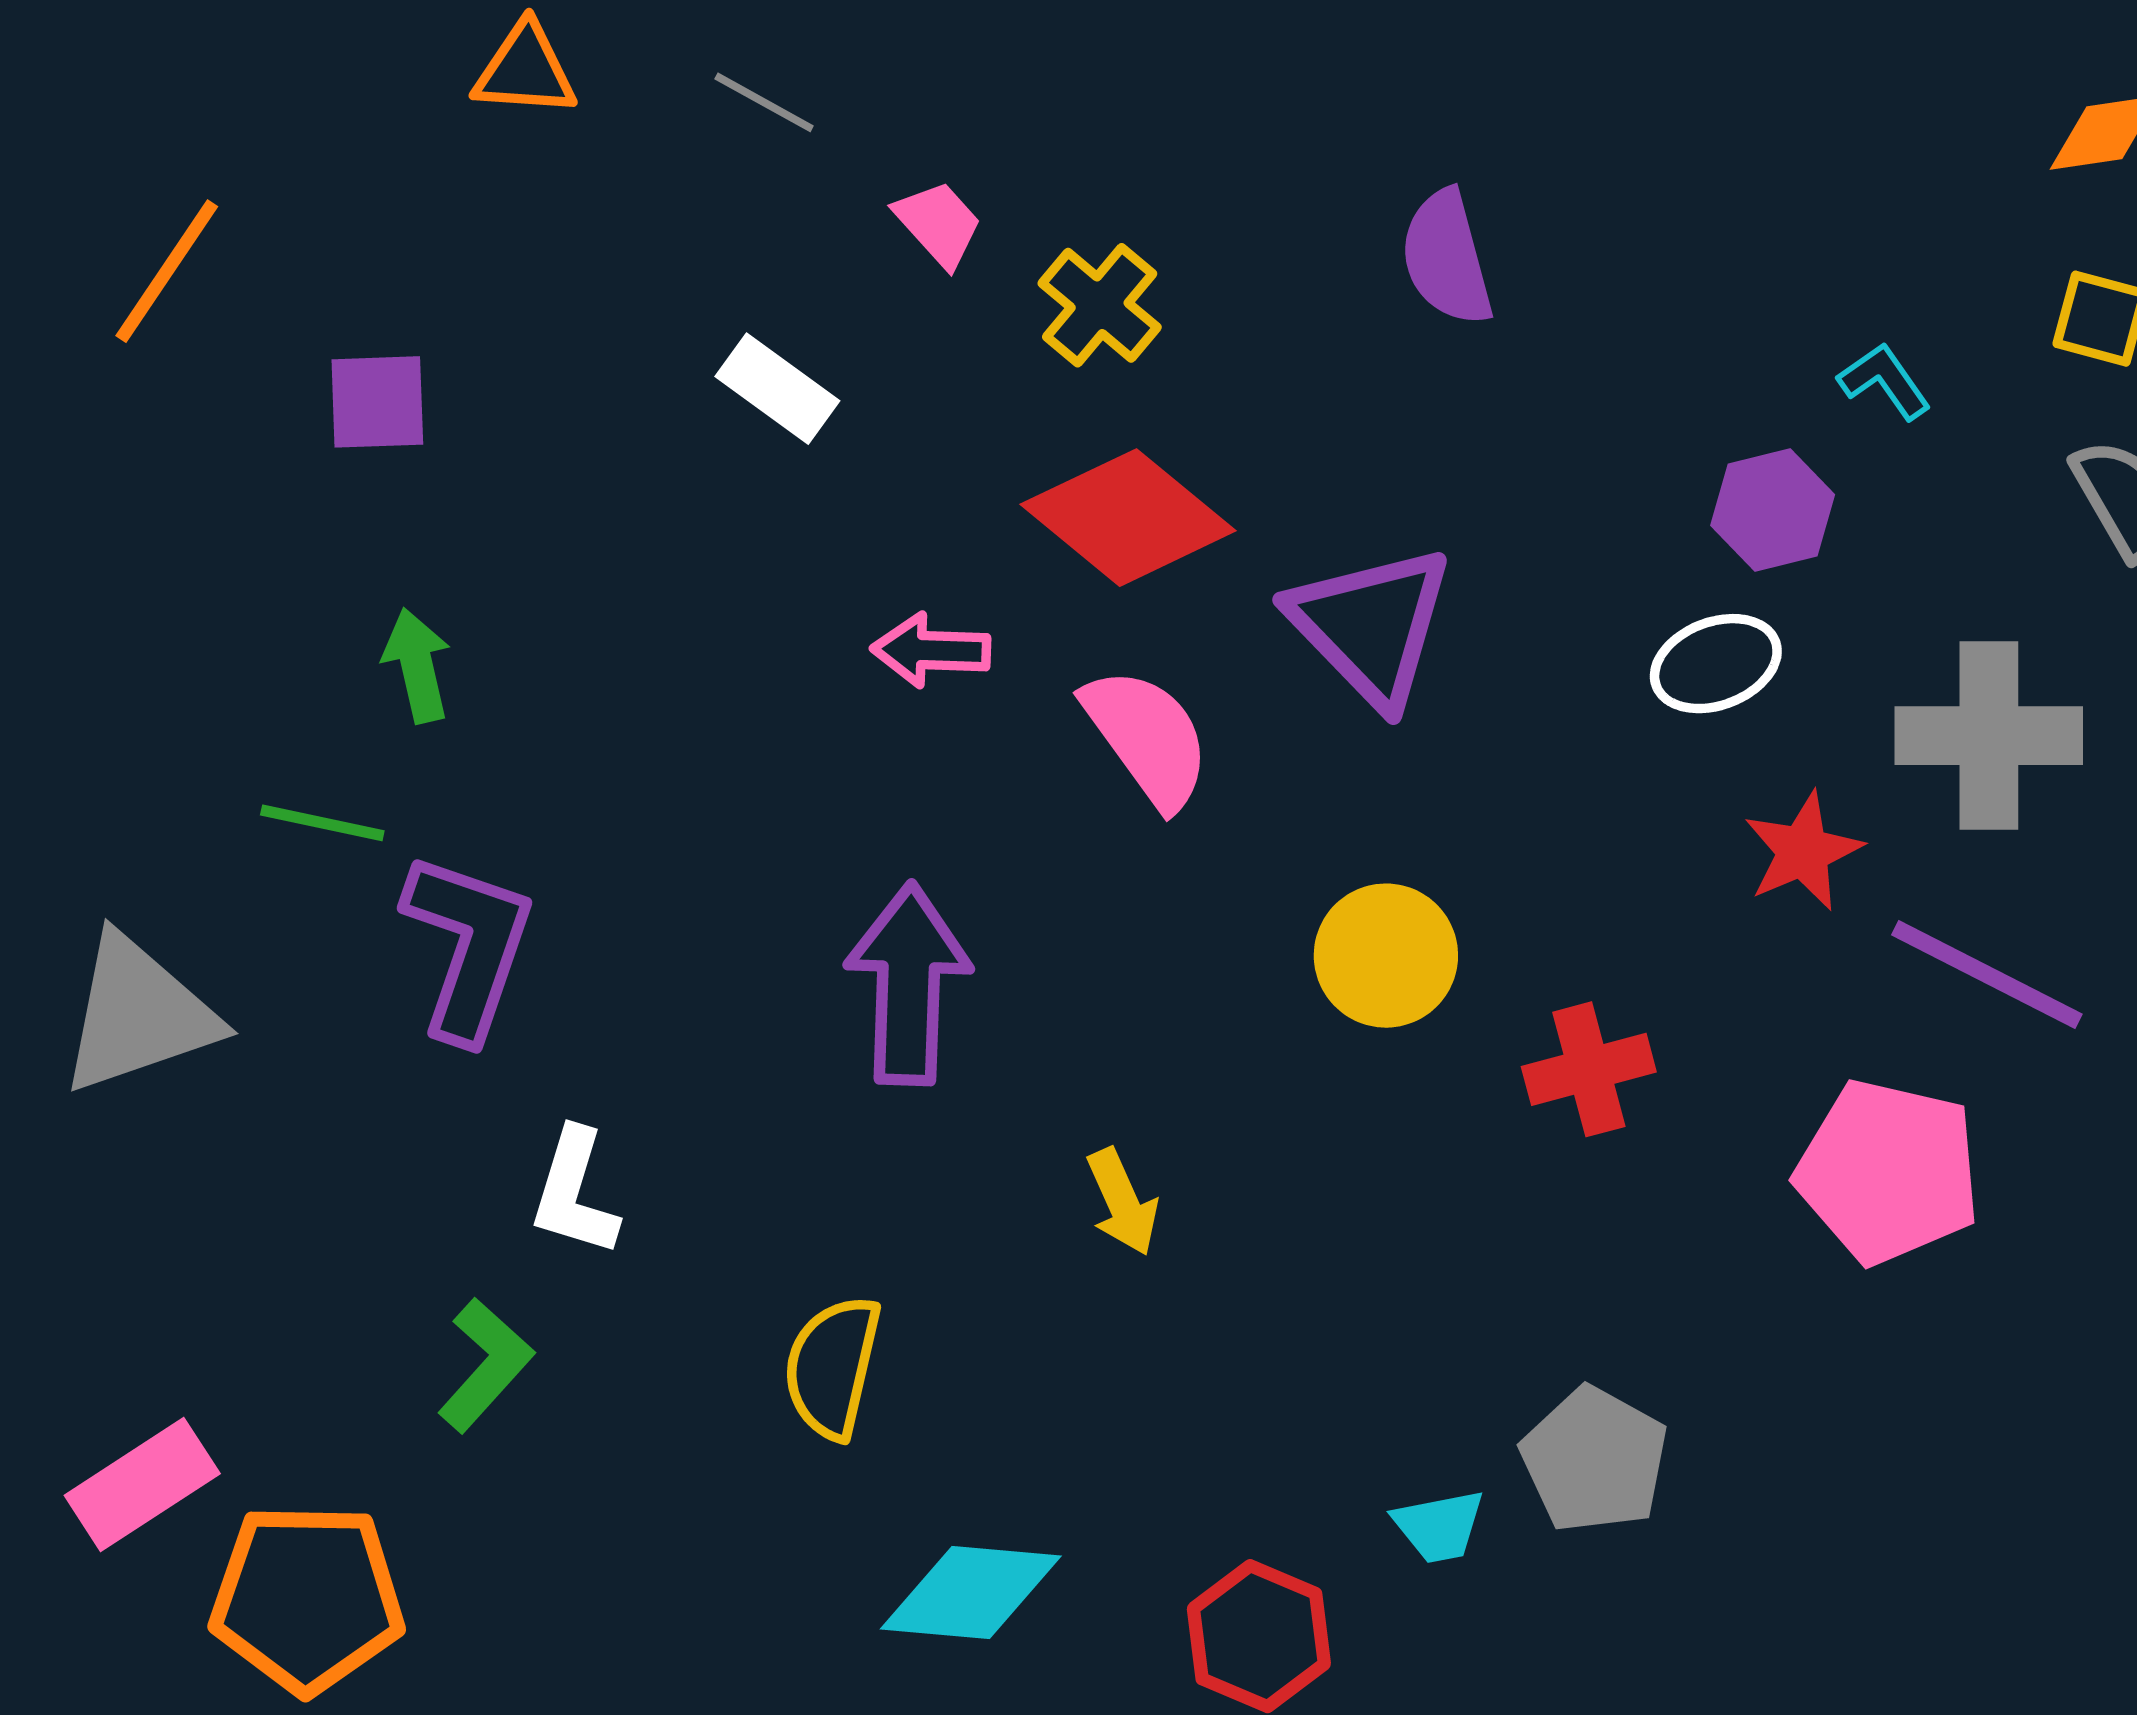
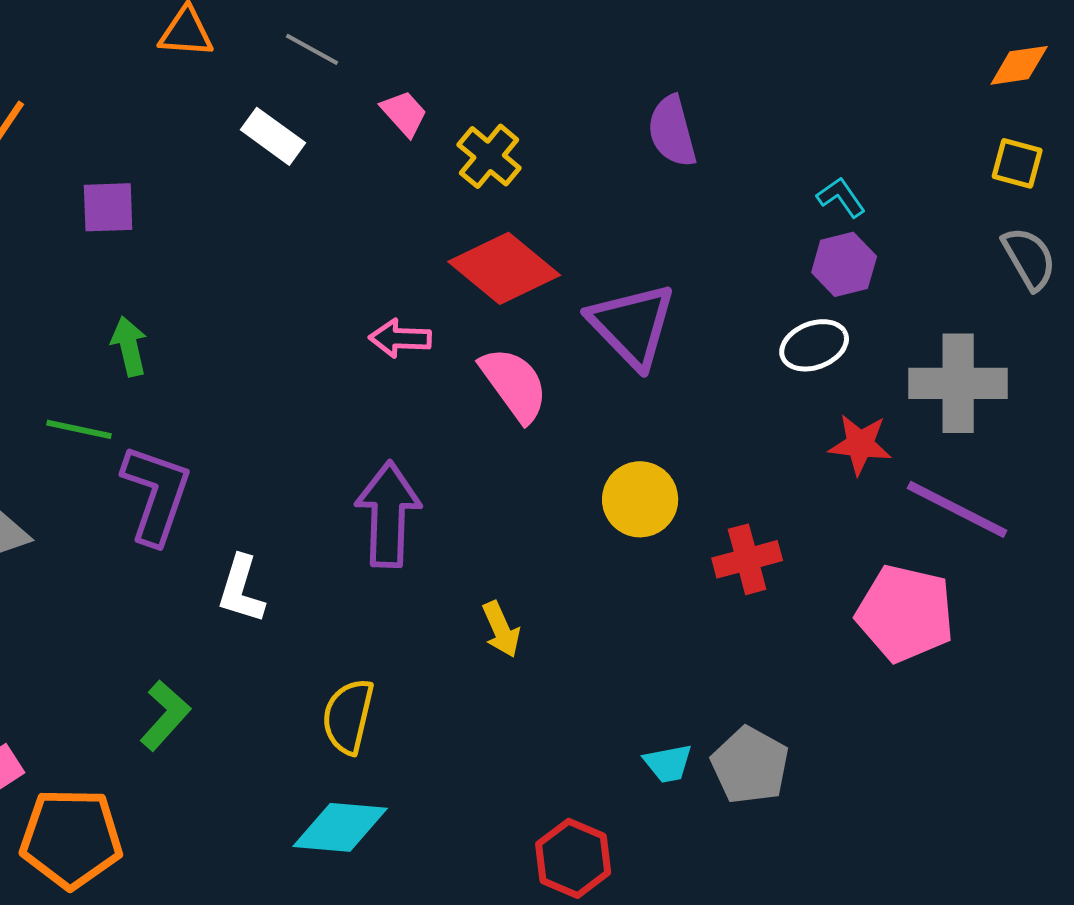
cyan L-shape: (1885, 381) -> (841, 197), moved
white rectangle: (777, 389) -> (273, 136), moved
red star: (1803, 851) -> (860, 444), turned 30
white L-shape: (574, 1193) -> (241, 589), moved
cyan trapezoid: (1439, 1526) -> (668, 763), moved
cyan diamond: (971, 1593) -> (340, 827), moved

